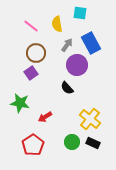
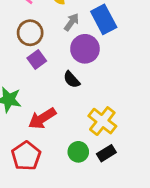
purple square: (31, 73) -> (37, 60), moved
red arrow: (45, 117) -> (42, 118), size x1.5
black rectangle: (93, 143) -> (106, 153), turned -56

